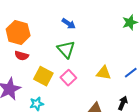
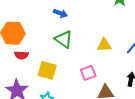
yellow triangle: (104, 73) -> (104, 45), moved
pink square: (68, 78) -> (88, 73), moved, turned 35

